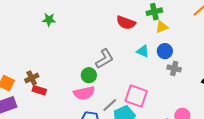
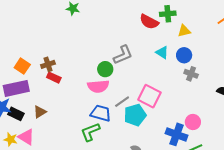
green cross: (154, 12) -> (168, 14), moved

